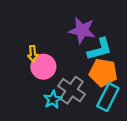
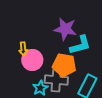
orange pentagon: (103, 73) -> (64, 65), moved
gray cross: (72, 90) -> (56, 80), turned -30

